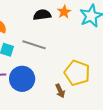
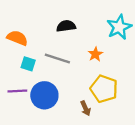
orange star: (64, 12) -> (95, 54), moved

